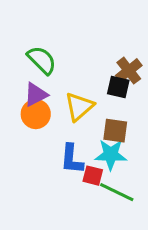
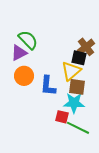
purple triangle: (36, 95) -> (19, 53), moved
yellow triangle: (79, 107) -> (71, 71), moved
blue L-shape: (72, 159) -> (48, 86), moved

